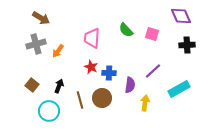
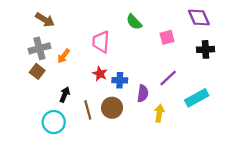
green semicircle: (126, 30) -> (134, 22), moved
pink square: (152, 34) -> (167, 37), turned -32
brown square: (32, 85) -> (37, 71), moved

